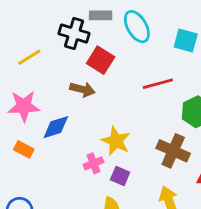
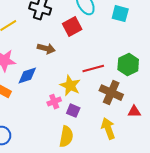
red square: (101, 60) -> (72, 27), moved, turned 30
red line: (158, 84) -> (93, 69), moved

